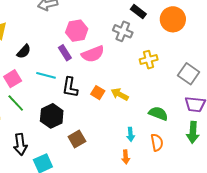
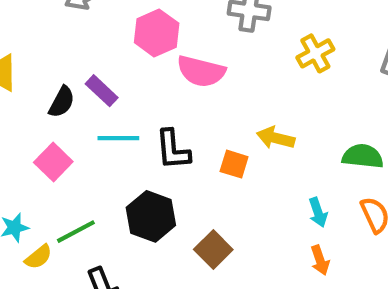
purple rectangle: (65, 53) -> (102, 91), moved
pink semicircle: (93, 54) -> (201, 71), turned 50
orange square: (98, 93) -> (234, 164), moved
green line: (16, 103) -> (76, 232), moved, turned -60

